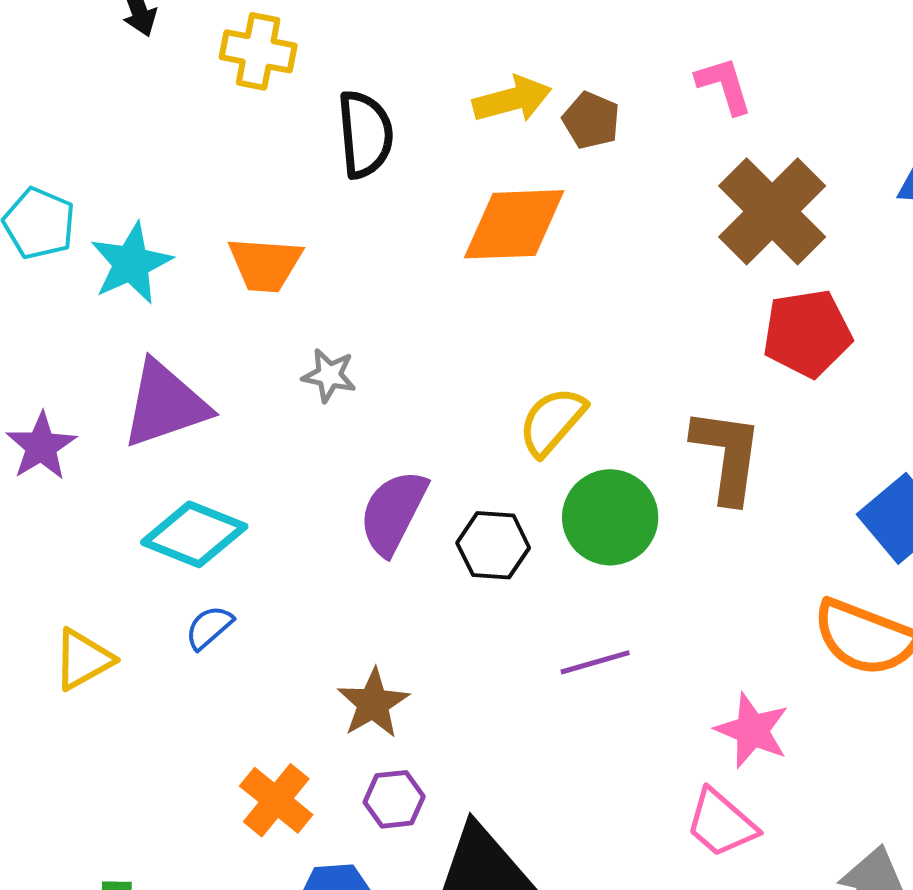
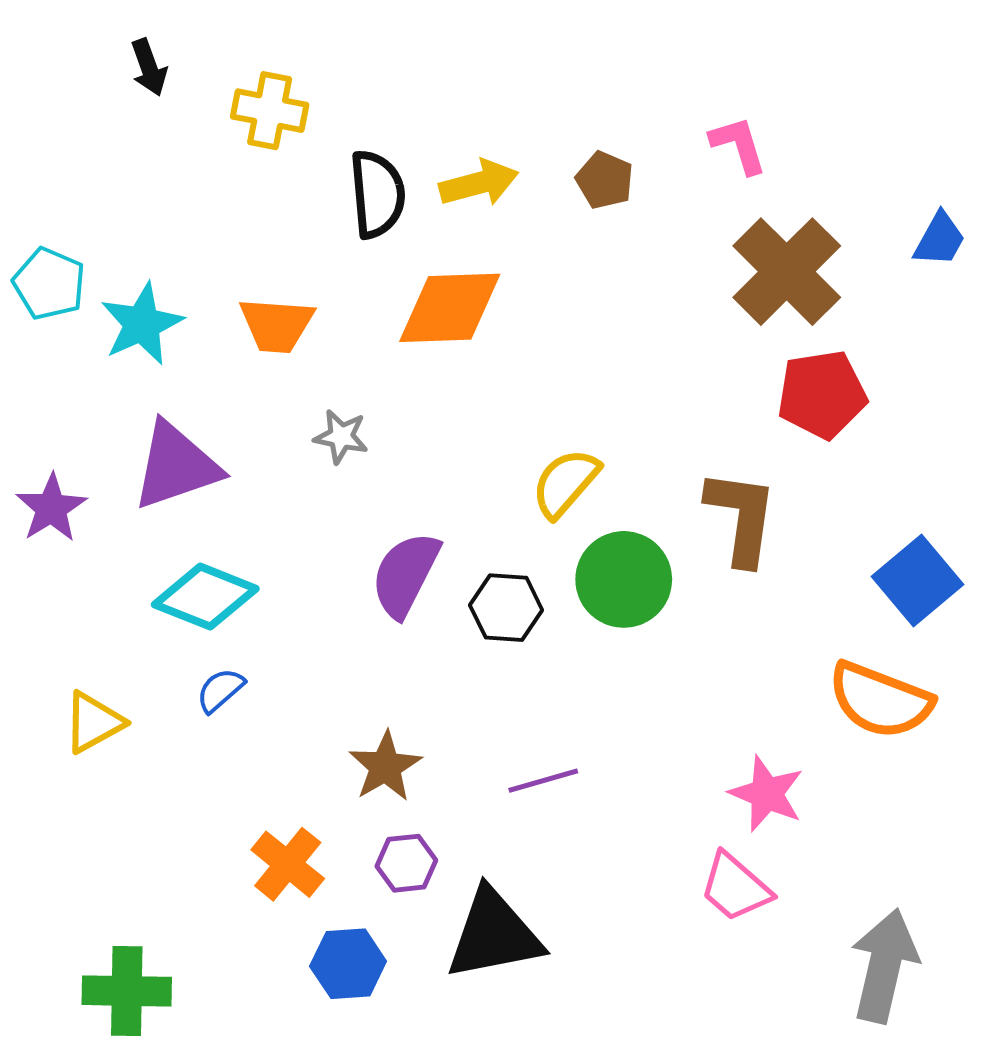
yellow arrow: (512, 99) -> (479, 183), moved
orange diamond: (514, 224) -> (450, 308), moved
purple line: (595, 662) -> (543, 781), moved

